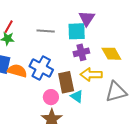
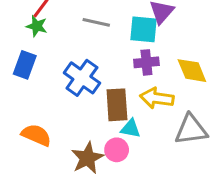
orange semicircle: (17, 71) -> (36, 135), moved
cyan triangle: (77, 96) -> (131, 129), turned -32
pink circle: (51, 97) -> (117, 150), moved

